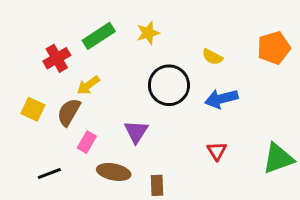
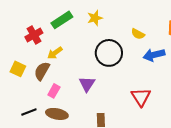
blue arrow: (221, 99) -> (154, 55), moved
red triangle: (217, 151) -> (141, 97), size x1.5
brown ellipse: (114, 172) -> (57, 114), moved

